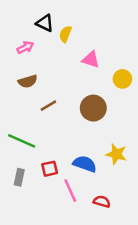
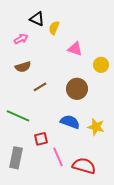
blue semicircle: (85, 164) -> (70, 122), moved
gray rectangle: (19, 177) -> (16, 158), moved, size x1.5
red semicircle: (102, 202) -> (84, 166), size x1.6

